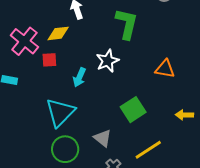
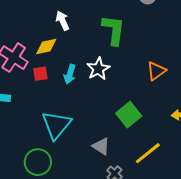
orange triangle: (165, 69) -> (156, 71), turned -40
cyan arrow: (79, 77) -> (70, 74), moved
green circle: (65, 149) -> (38, 162), moved

